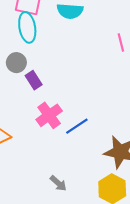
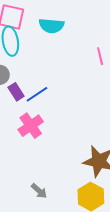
blue line: (77, 126) -> (37, 94), moved

